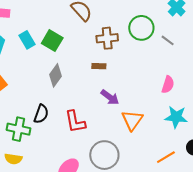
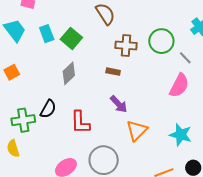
pink semicircle: (168, 85) -> (179, 85), moved, size x1.4
green cross: (19, 129) -> (23, 120), turned -30
yellow semicircle: (13, 159) -> (13, 148), turned 54

